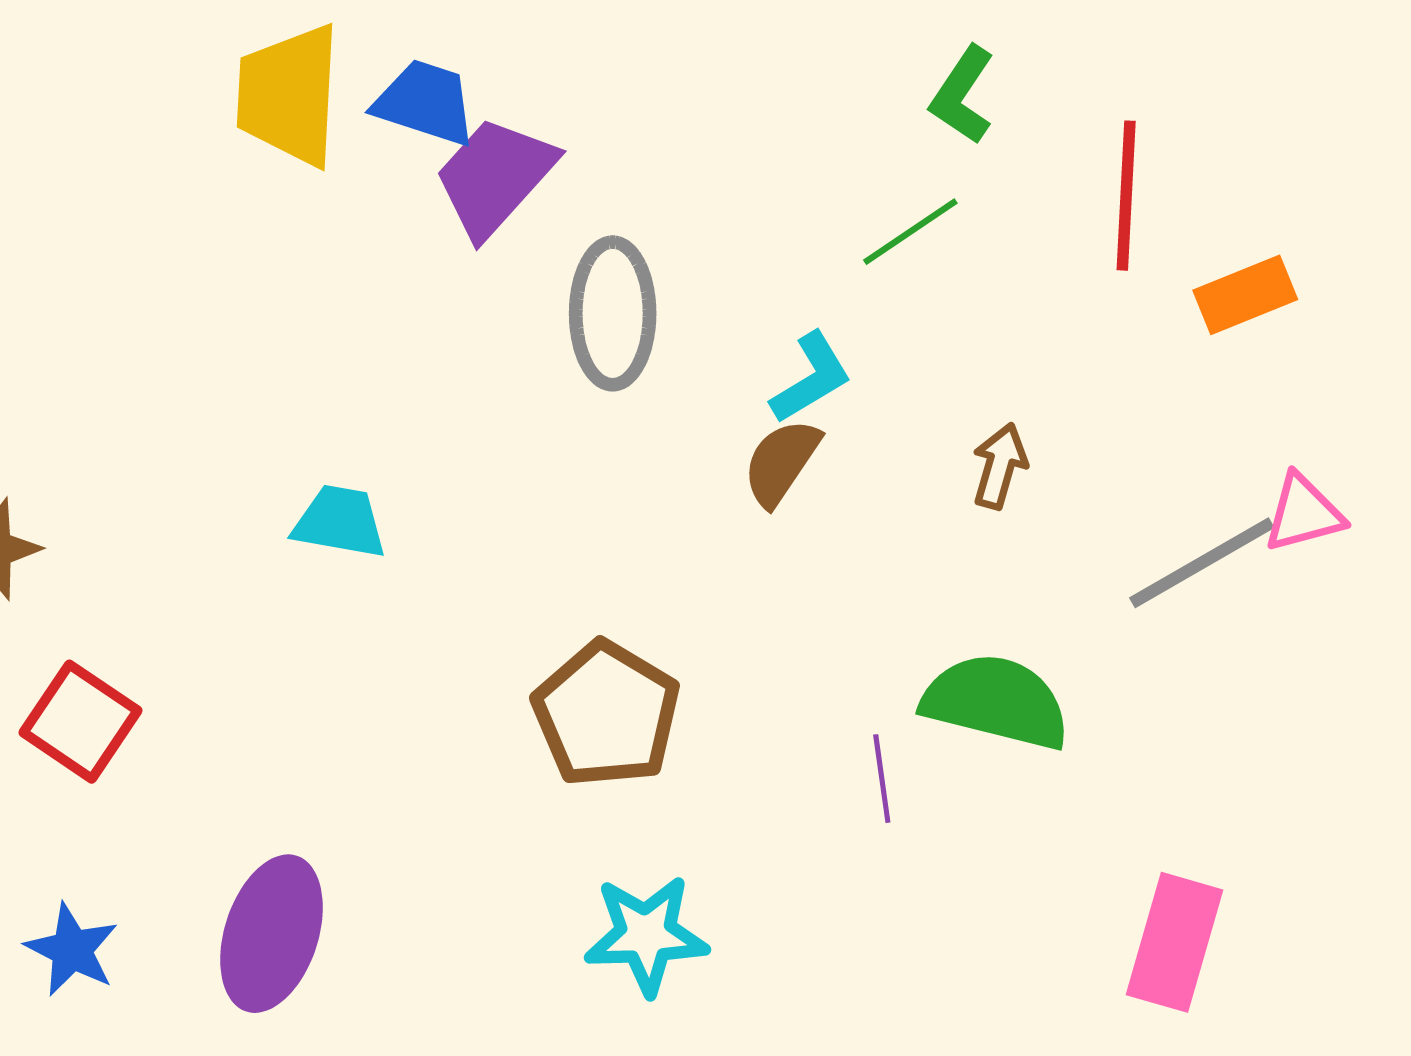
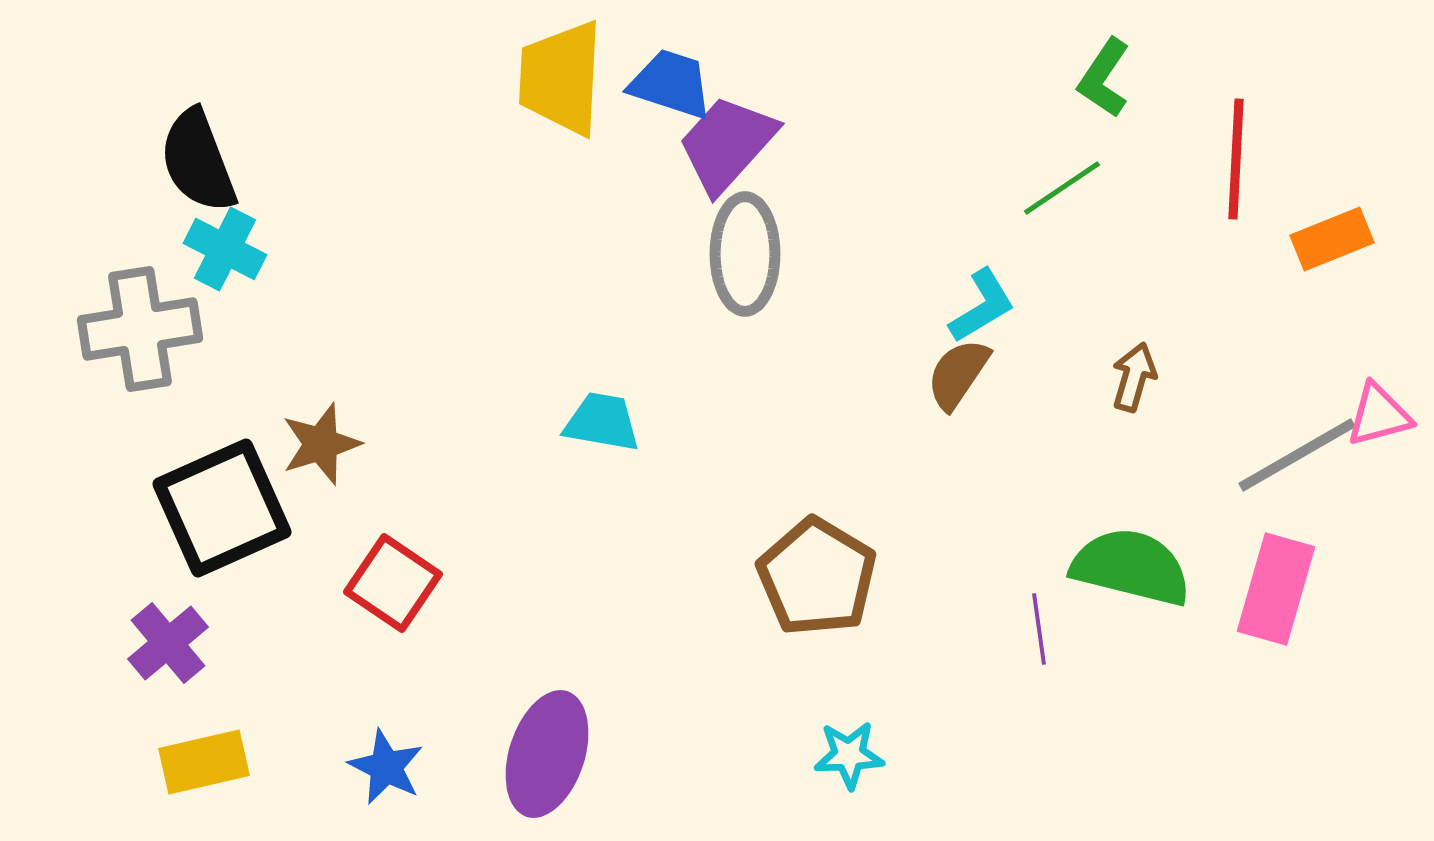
gray ellipse: (613, 313) -> (745, 254), moved
cyan star: (646, 935) -> (849, 755), size x0.7
pink rectangle: (1175, 942) -> (1276, 589), moved

